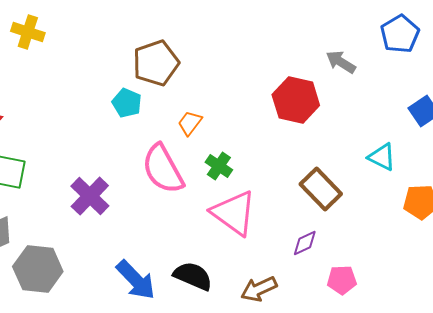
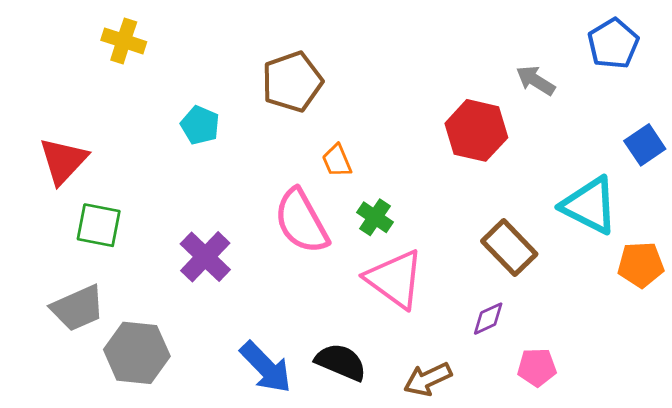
cyan pentagon: (127, 103) -> (200, 125), moved
orange trapezoid: (190, 123) -> (337, 161), turned -60
cyan triangle: (382, 157) -> (590, 205), size x1.6

